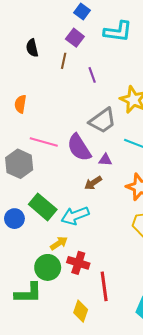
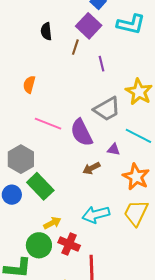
purple square: (75, 38) -> (89, 26), size x1.4
purple triangle: (105, 160) -> (114, 149), moved
gray hexagon: (19, 164) -> (21, 159), moved
cyan arrow: (75, 216) -> (96, 215), moved

